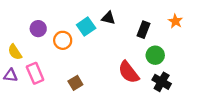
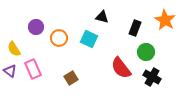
orange star: (175, 21) -> (165, 20), size x1.5
cyan square: (86, 26) -> (89, 39), moved, turned -30
purple triangle: (11, 75) -> (10, 71), turned 32

